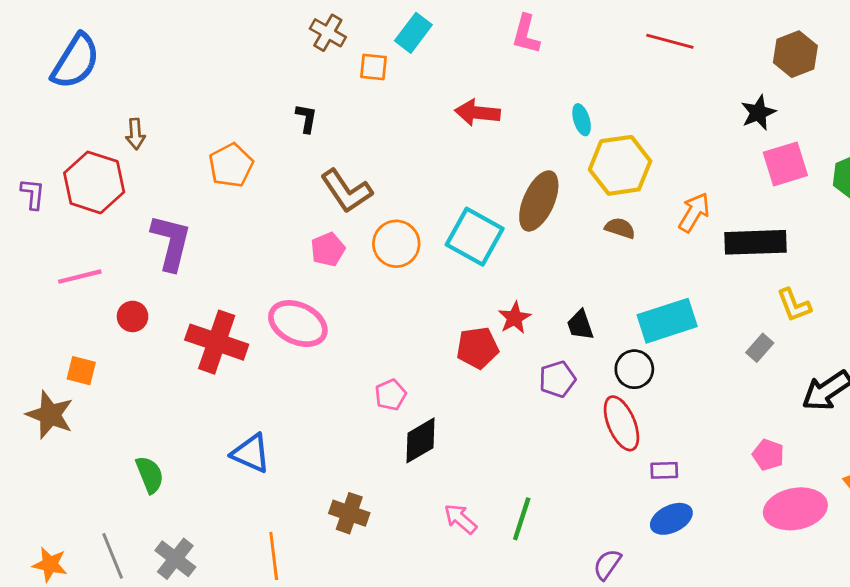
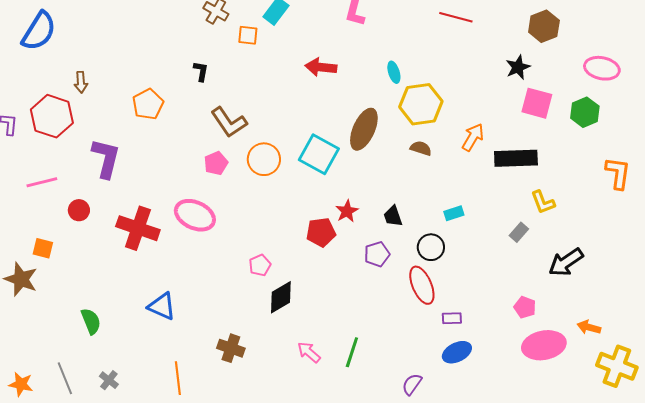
pink square: (785, 164) -> (537, 103), turned 32
cyan rectangle: (667, 321) -> (454, 213), size x0.5
gray cross: (175, 559) -> (109, 380), size x0.7

